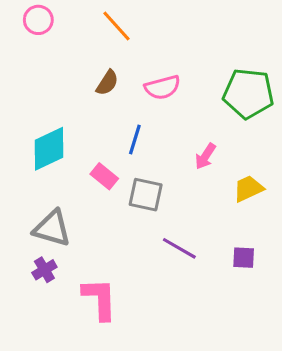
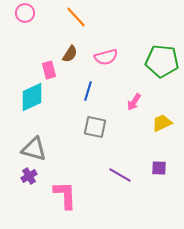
pink rectangle: (104, 176) -> (49, 70), moved, turned 36
purple line: (179, 248) -> (120, 175), moved

